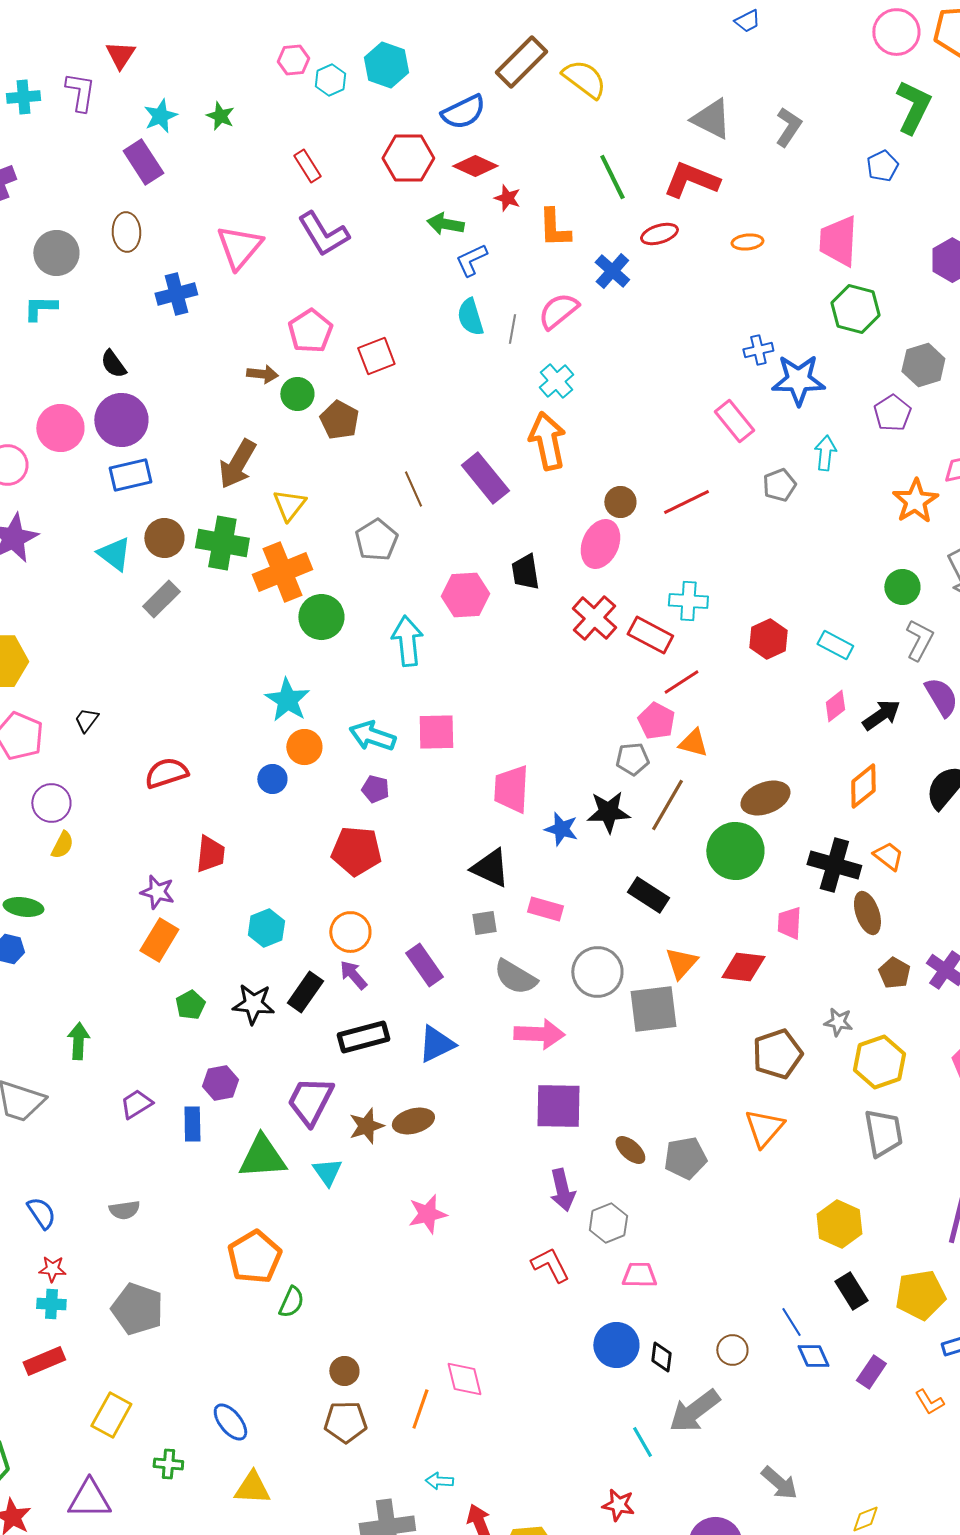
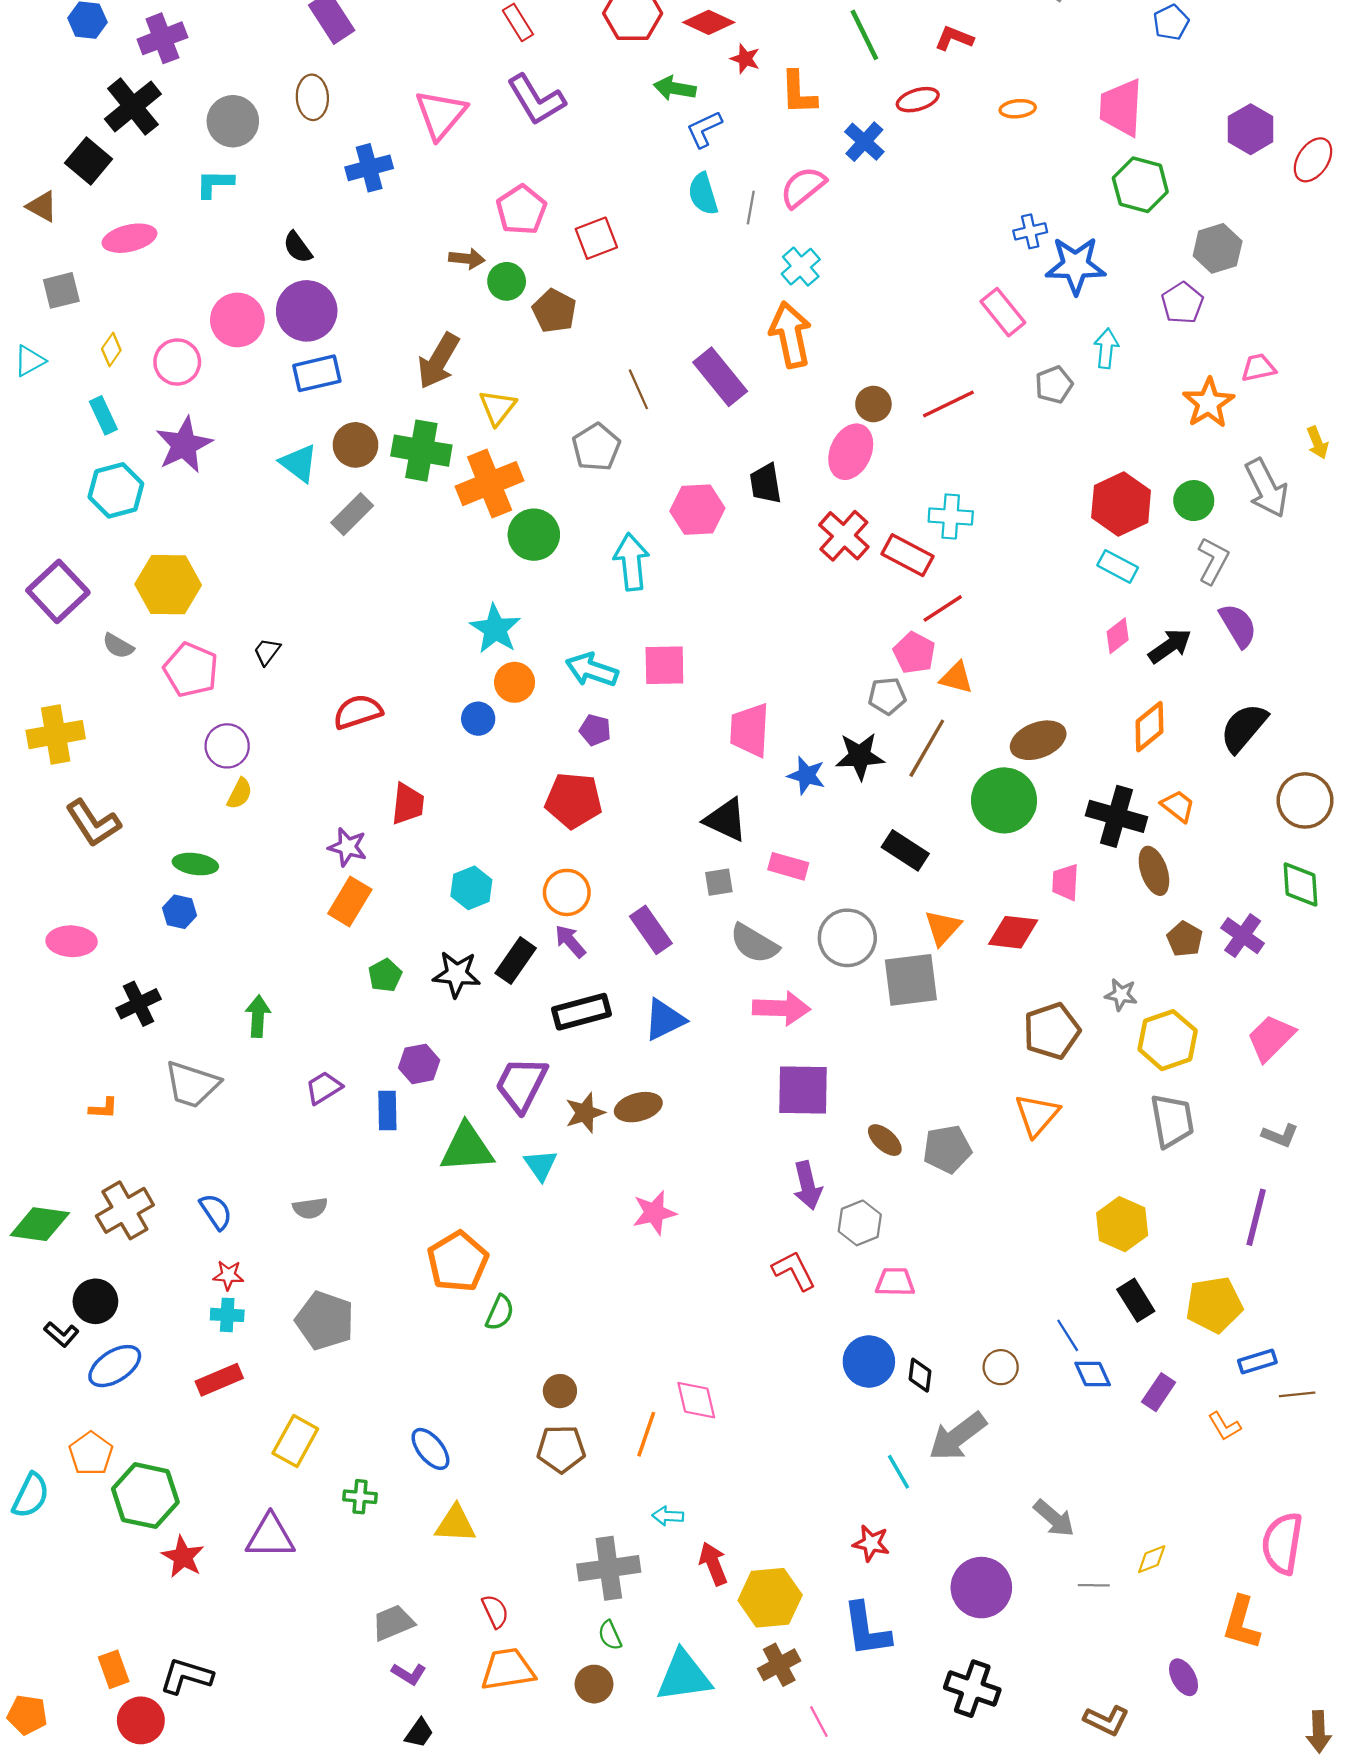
red L-shape: (691, 180) -> (954, 38), size x0.6
red hexagon: (768, 639) -> (1121, 504), moved, size x1.4

